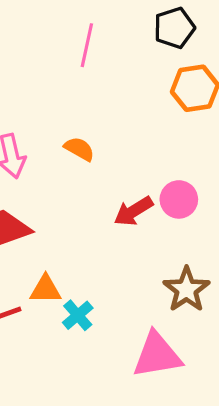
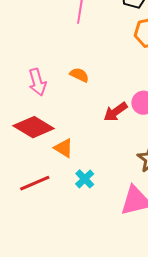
orange triangle: (46, 289) -> (64, 148), moved, turned 35

